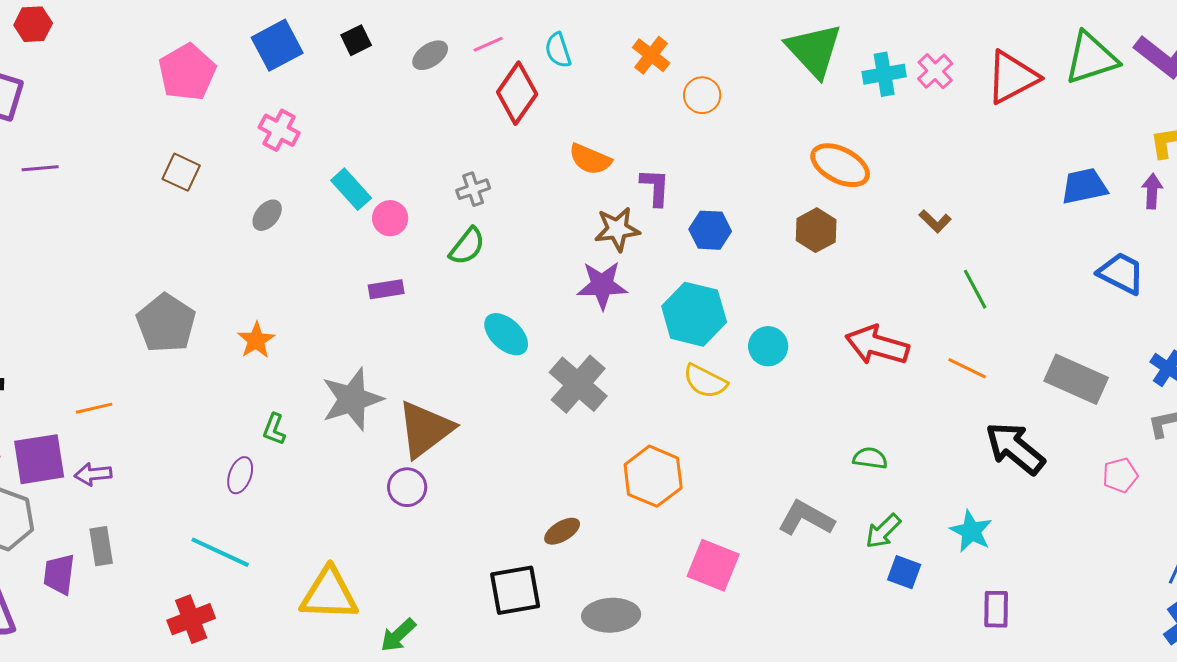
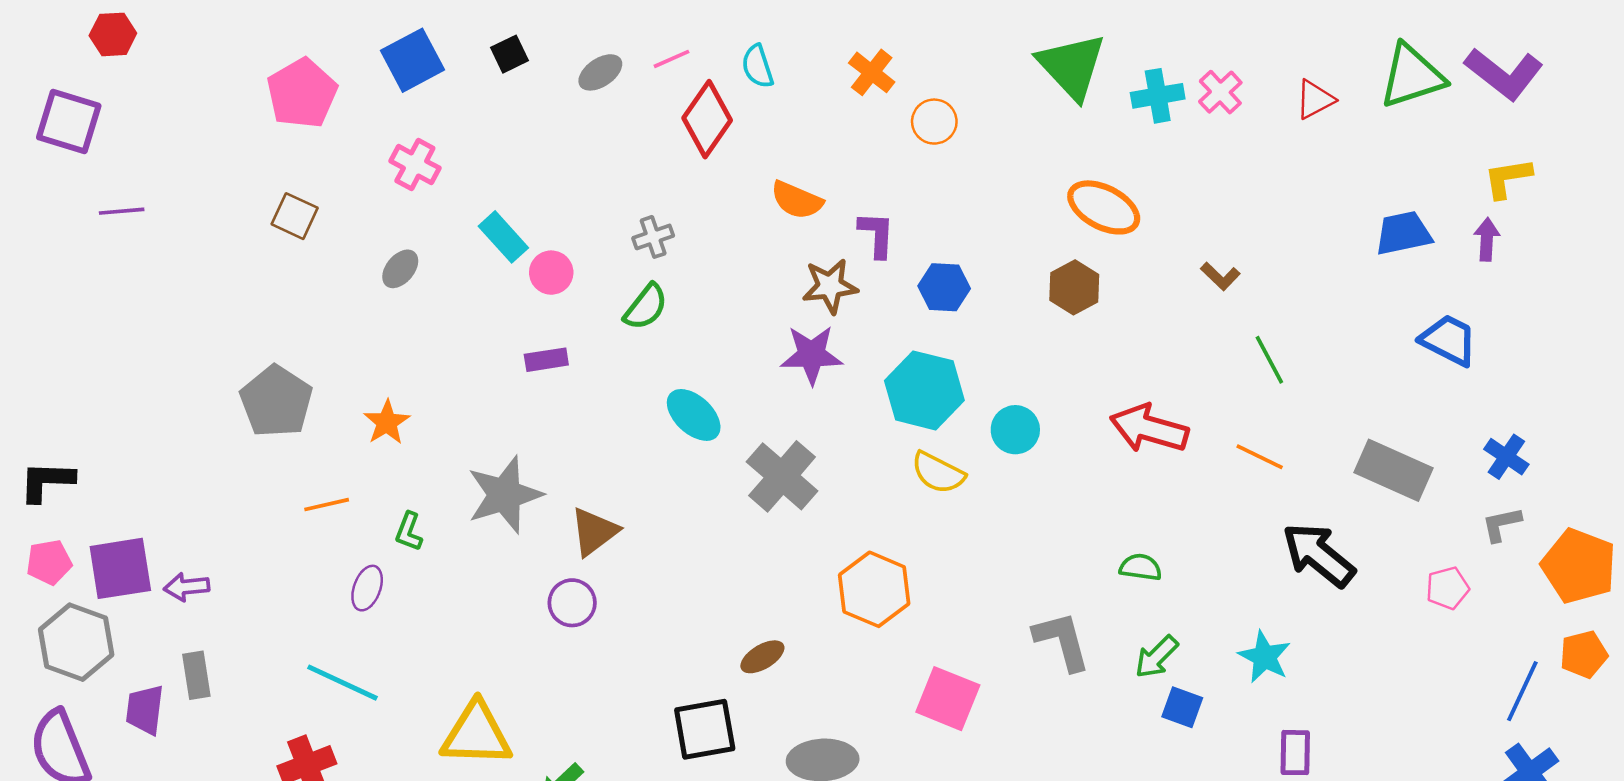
red triangle: (1012, 77) -> (1315, 99), size x0.6
orange line: (94, 408) -> (327, 505), moved
brown triangle: (425, 429) -> (594, 532), size x0.7
gray L-shape: (806, 518) -> (1062, 641), turned 46

